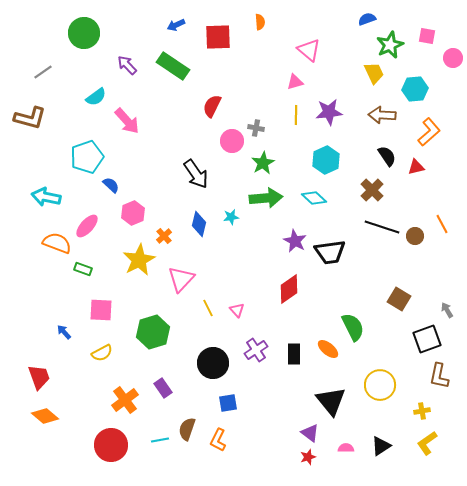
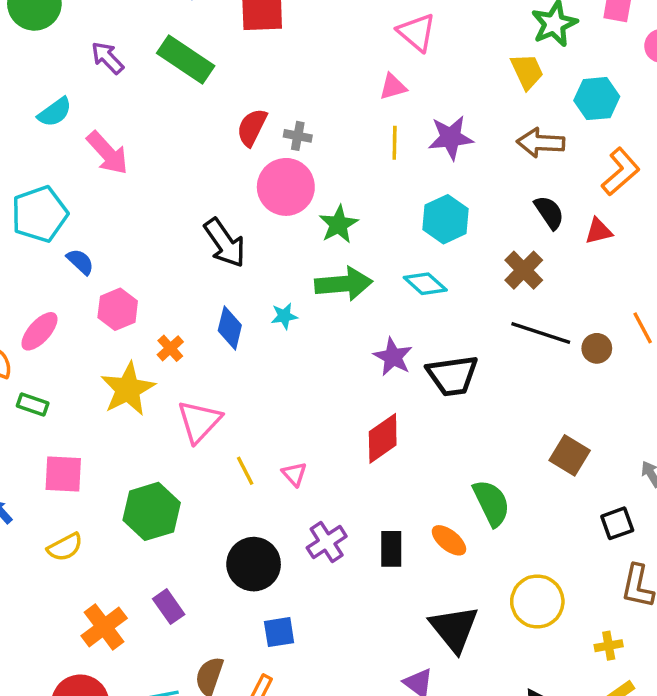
gray cross: (256, 128) -> (298, 136), moved
pink circle: (232, 141) -> (286, 187), size x1.4
black square: (427, 339) -> (617, 523), size x0.7

